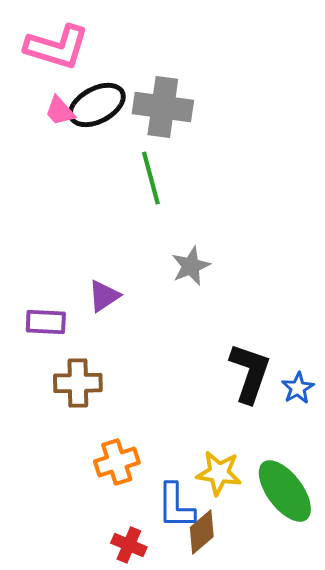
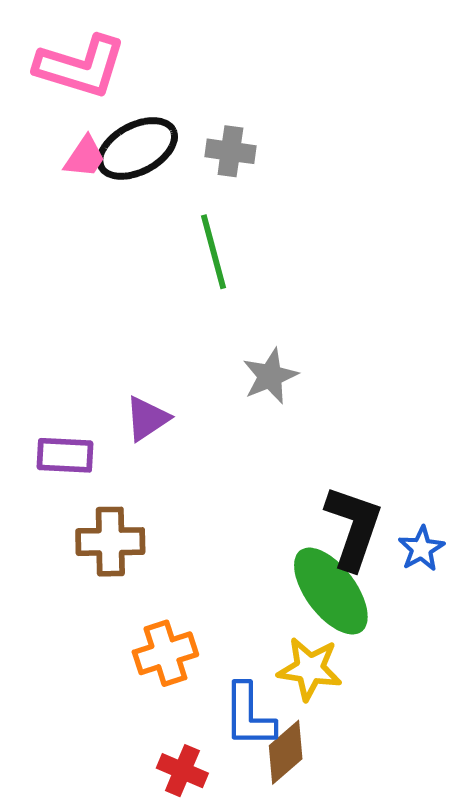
gray cross: (163, 107) -> (230, 151), size x0.6
pink trapezoid: (60, 111) -> (85, 157), turned -104
green ellipse: (285, 491) -> (331, 591), moved

